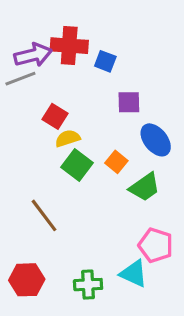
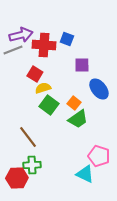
red cross: (69, 46) -> (44, 45), moved
green trapezoid: (145, 187) -> (78, 119), moved
green cross: (88, 285) -> (32, 165), moved

